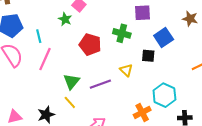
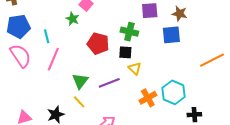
brown star: (190, 19) -> (180, 14), moved
blue square: (164, 38) -> (171, 35), turned 30
black square: (148, 56) -> (125, 52), moved
orange cross: (142, 112) -> (148, 98), moved

